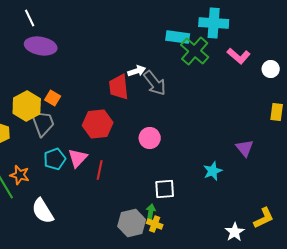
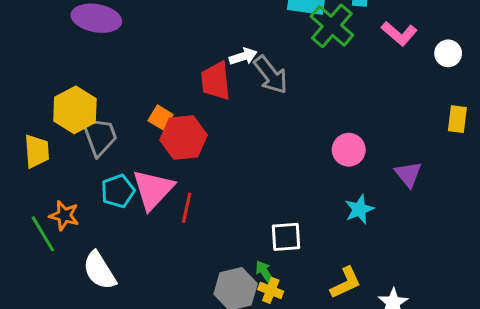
orange square: (53, 98) -> (161, 118), moved
pink circle: (150, 138) -> (349, 150), moved
pink triangle: (78, 158) -> (153, 189), size x1.4
green arrow: (151, 212) -> (265, 272), turned -42
yellow L-shape: (264, 218) -> (346, 283), moved

